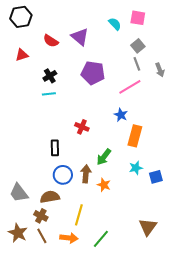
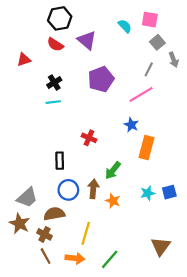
black hexagon: (21, 17) -> (60, 18), moved
gray square: (138, 46) -> (157, 42), moved
gray line: (137, 64) -> (149, 69), turned 48
gray arrow: (160, 70) -> (174, 60), moved
purple pentagon: (93, 73) -> (101, 79), turned -30
cyan star: (136, 168) -> (148, 193), moved
gray trapezoid: (19, 193) -> (27, 198), moved, turned -95
brown star: (18, 233) -> (20, 224), moved

